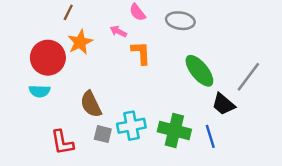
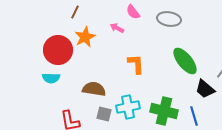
orange L-shape: (141, 53) -> (136, 64), moved
brown semicircle: (91, 104) -> (94, 89), turned 125

